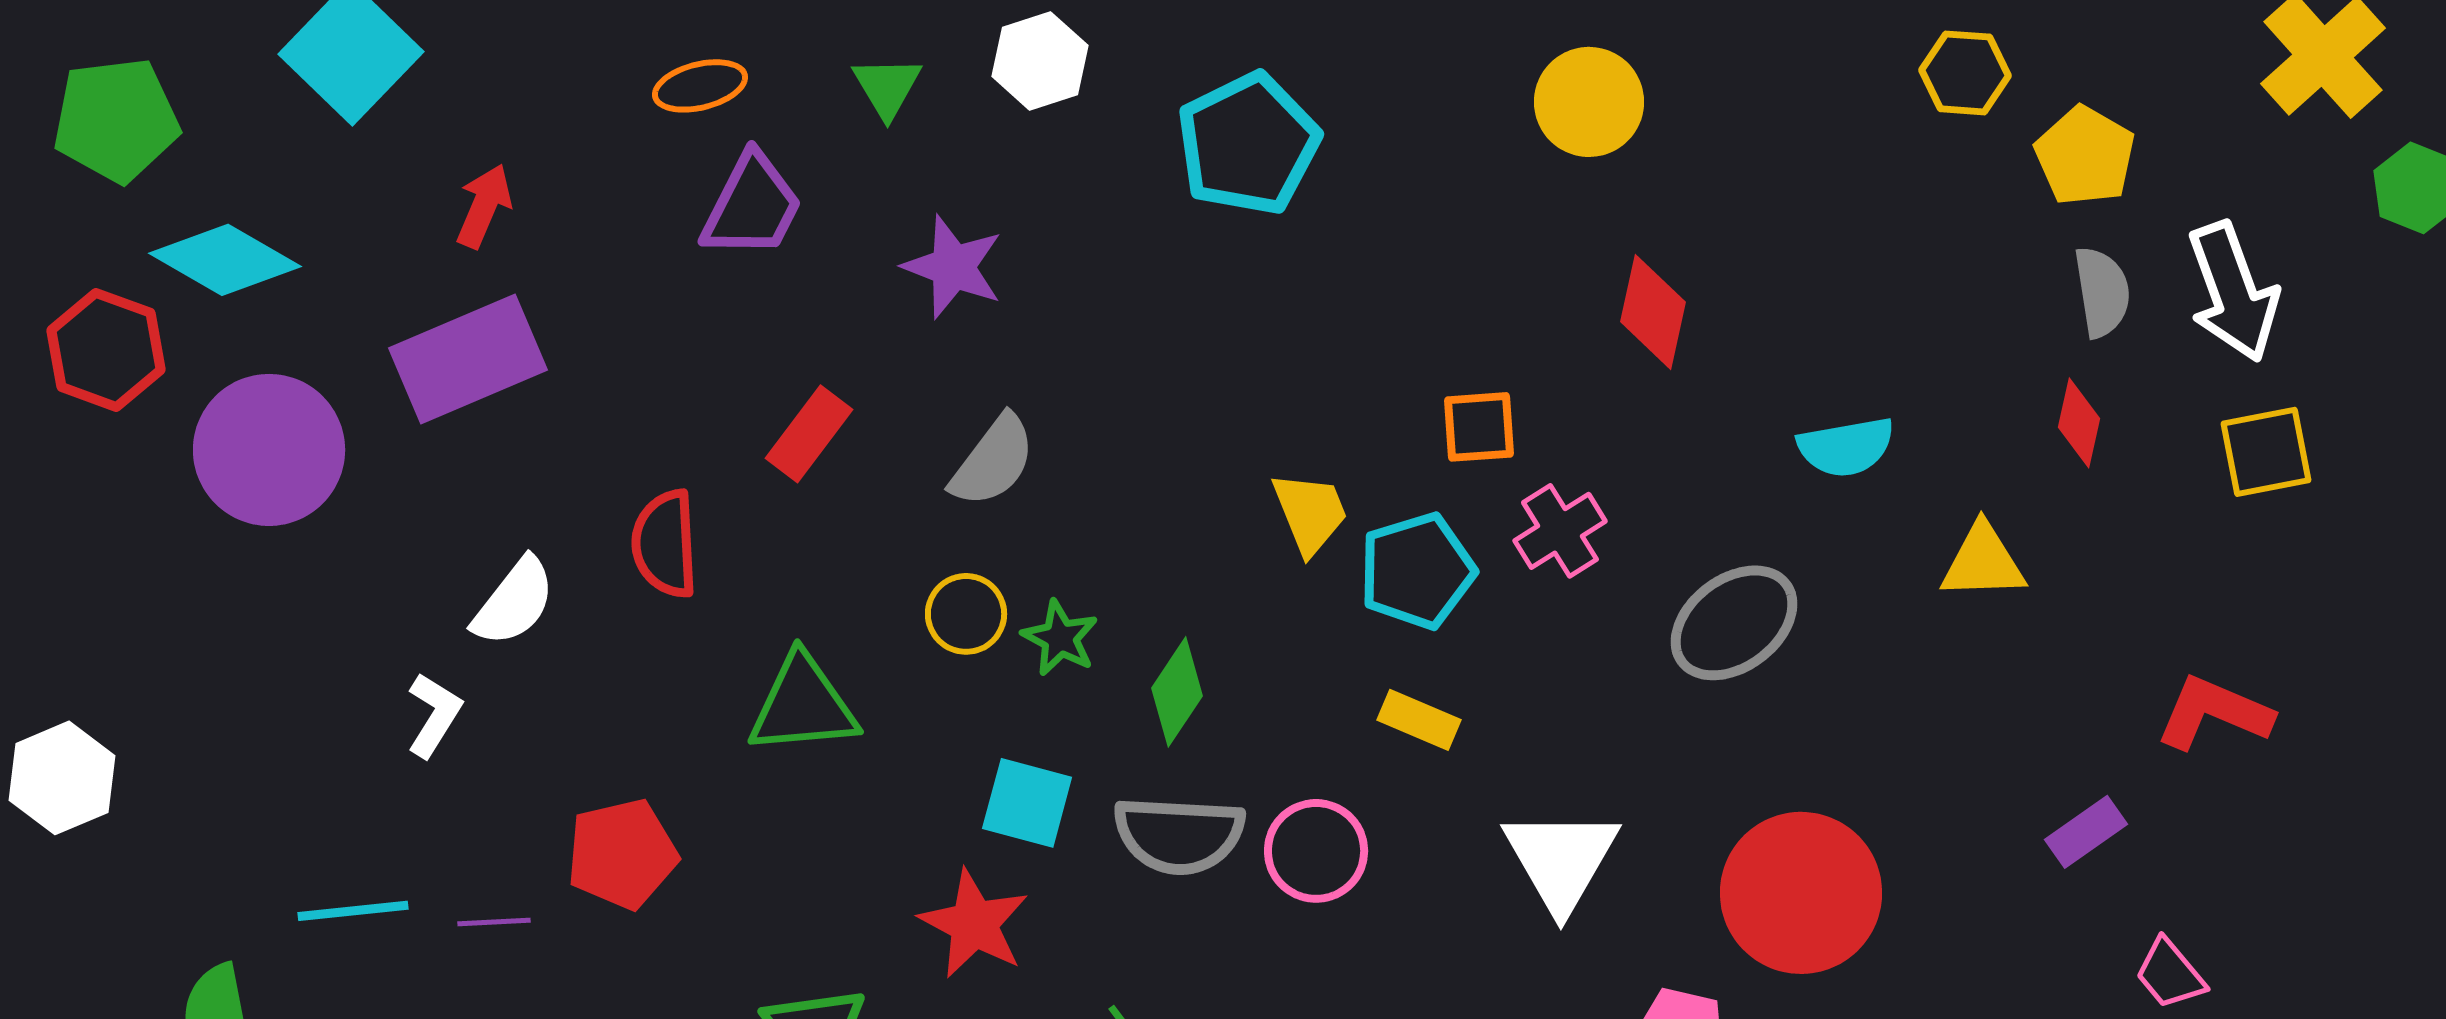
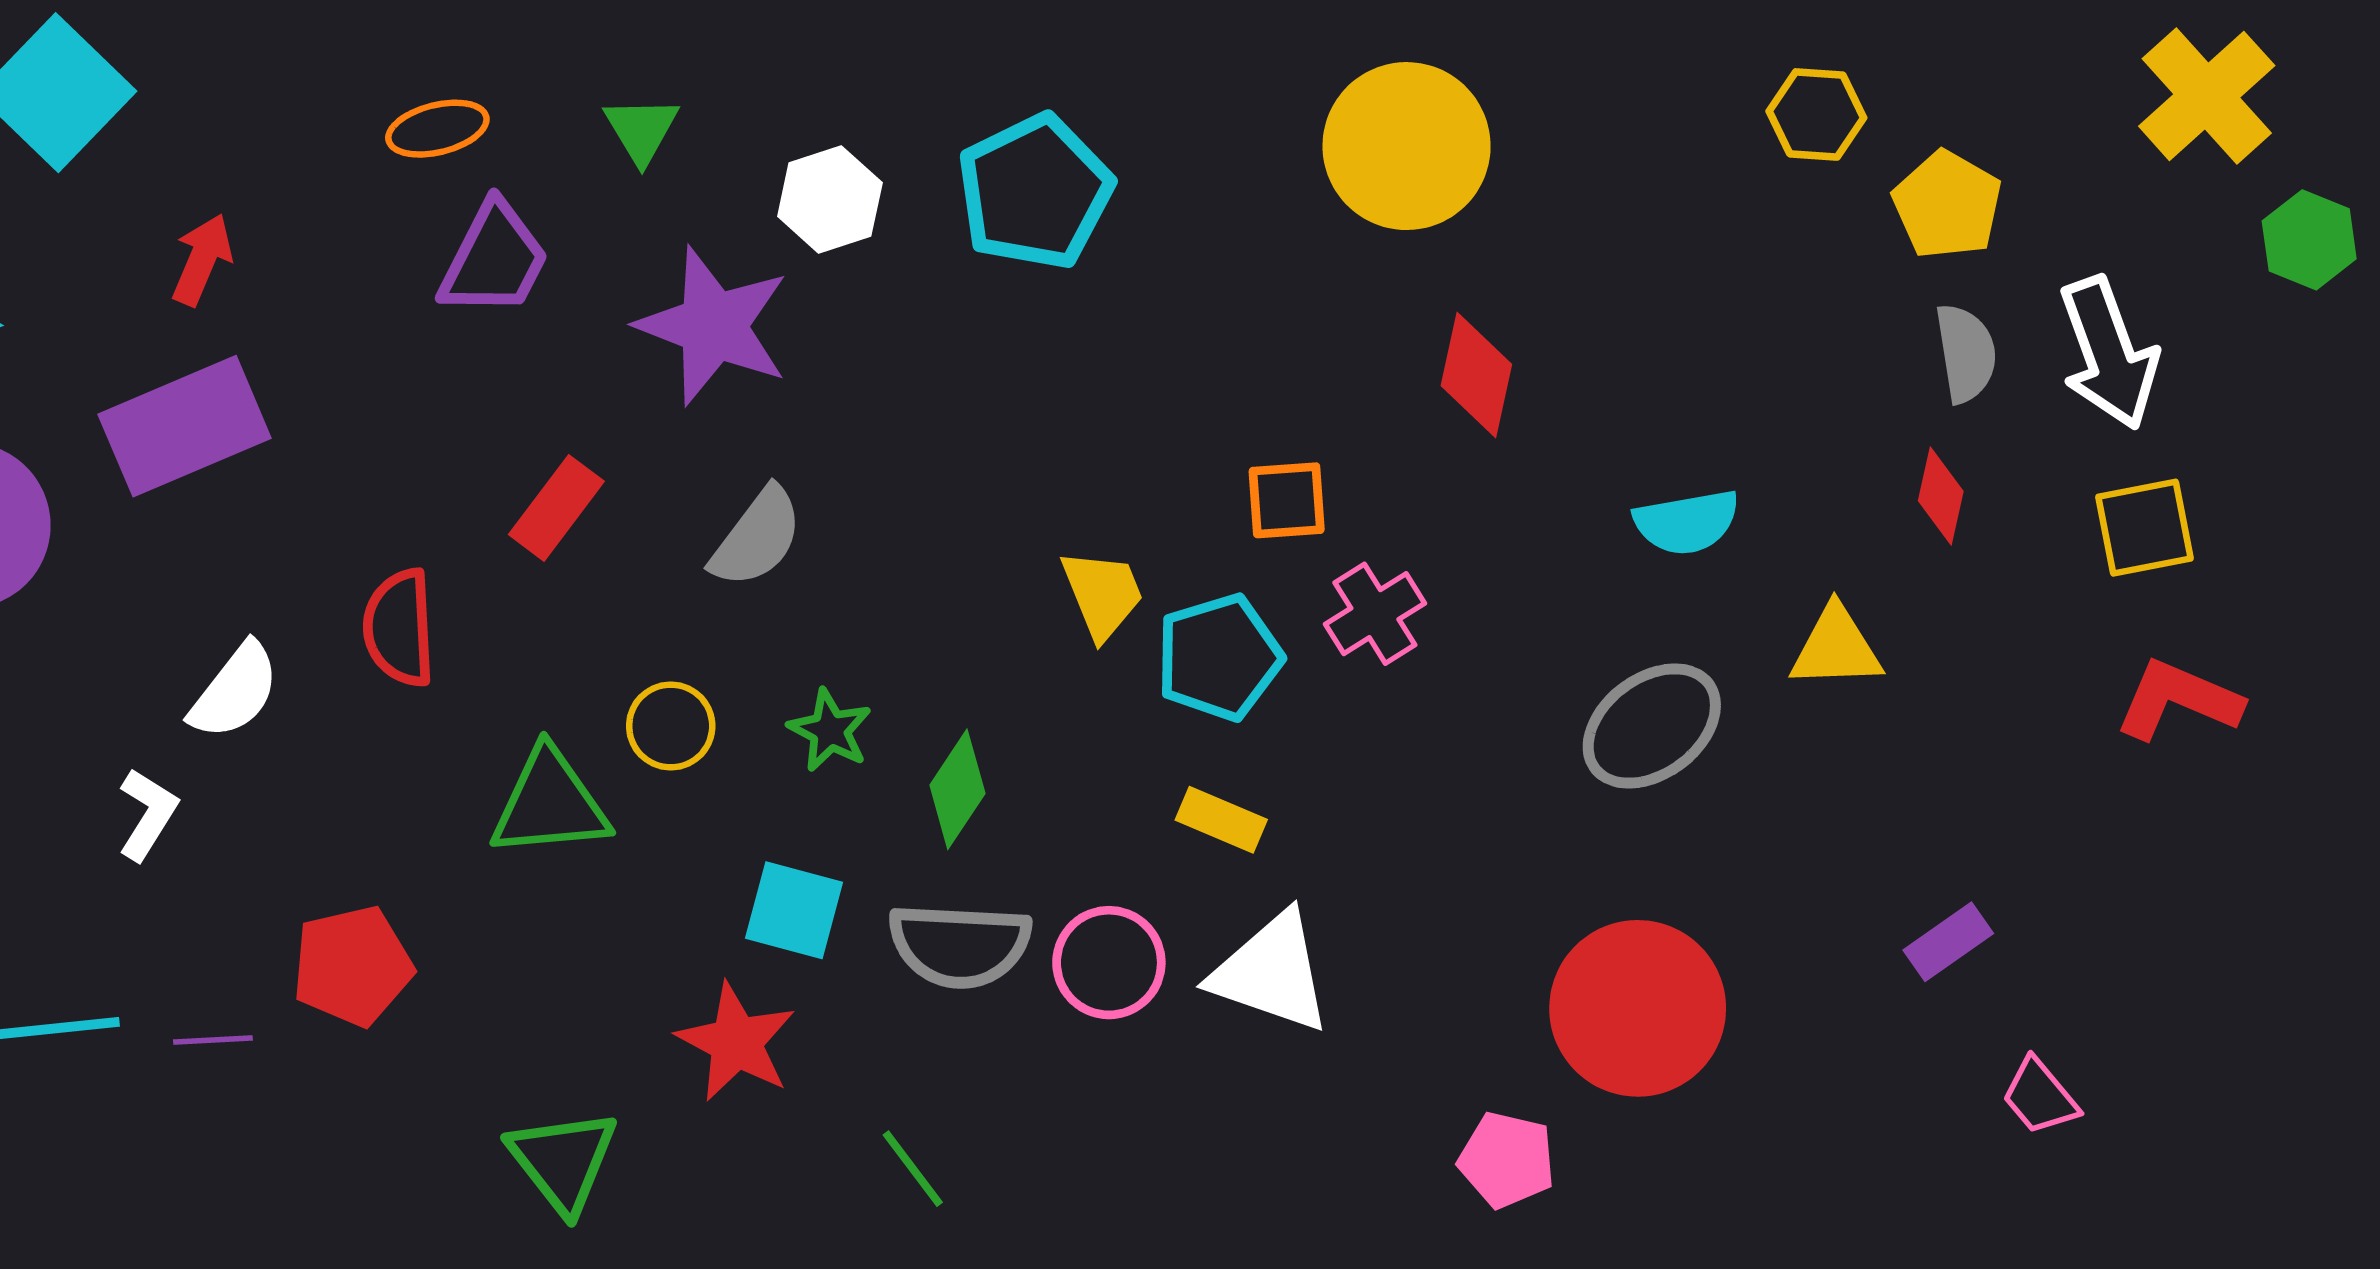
white hexagon: (1040, 61) -> (830, 199), moved
yellow circle: (1589, 102) -> (1407, 146), size x1.4
purple star: (953, 267) -> (713, 326), size x1.4
yellow circle: (966, 614) -> (671, 726), moved
gray ellipse: (1734, 623) -> (1652, 726), moved
red L-shape: (2214, 713) -> (2178, 700), moved
white triangle: (1561, 860) -> (1271, 972), moved, turned -41

